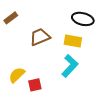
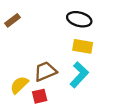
black ellipse: (83, 19) -> (79, 19), moved
brown trapezoid: (40, 37) -> (45, 71), moved

